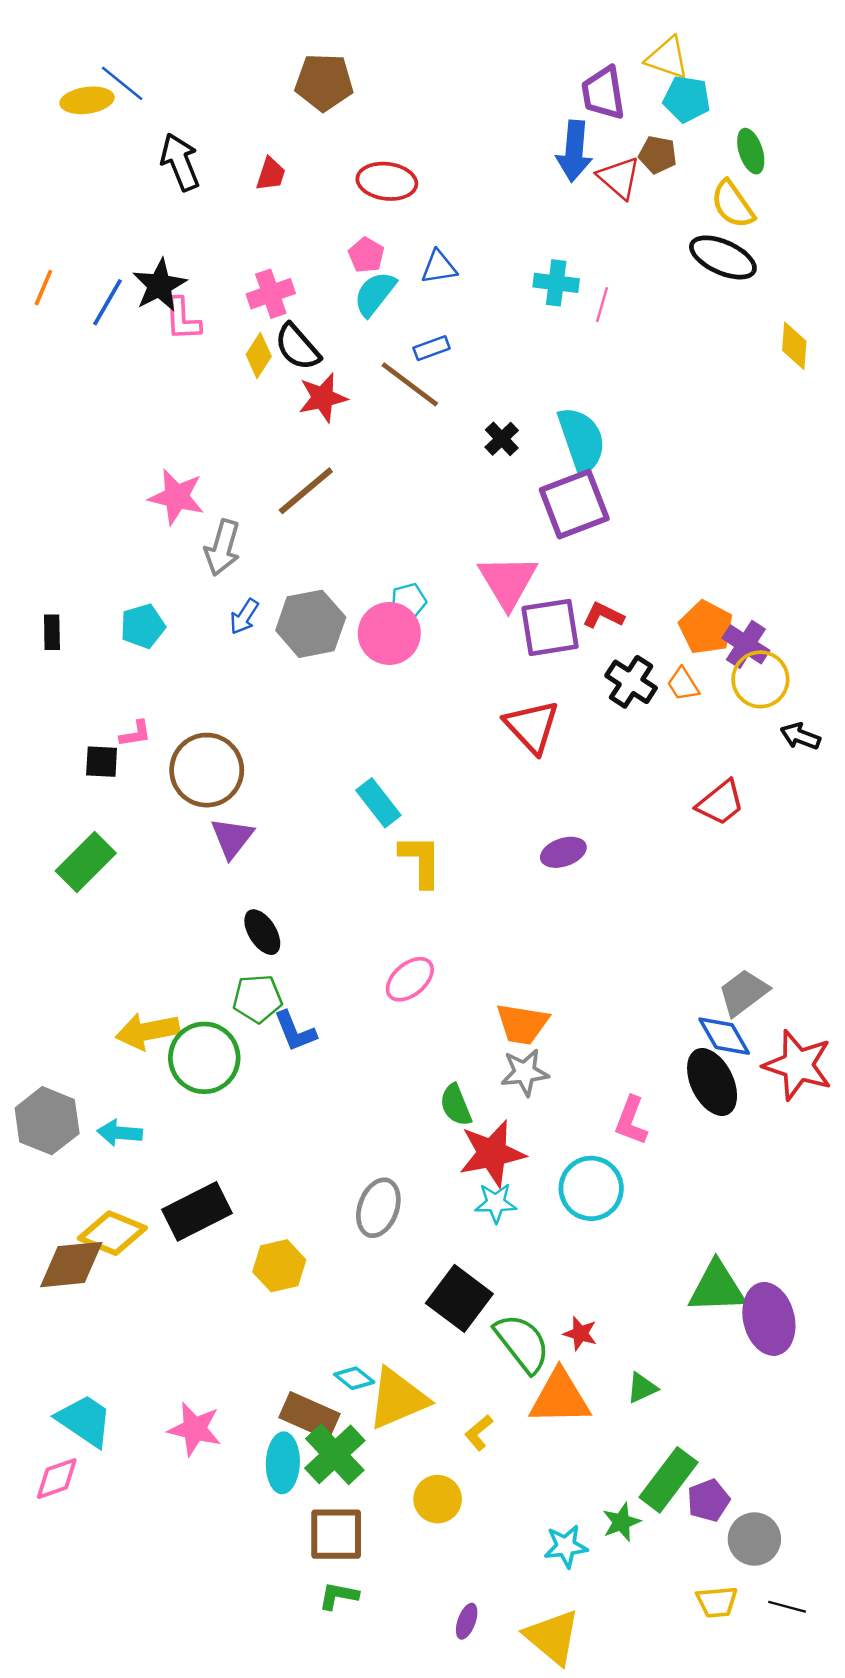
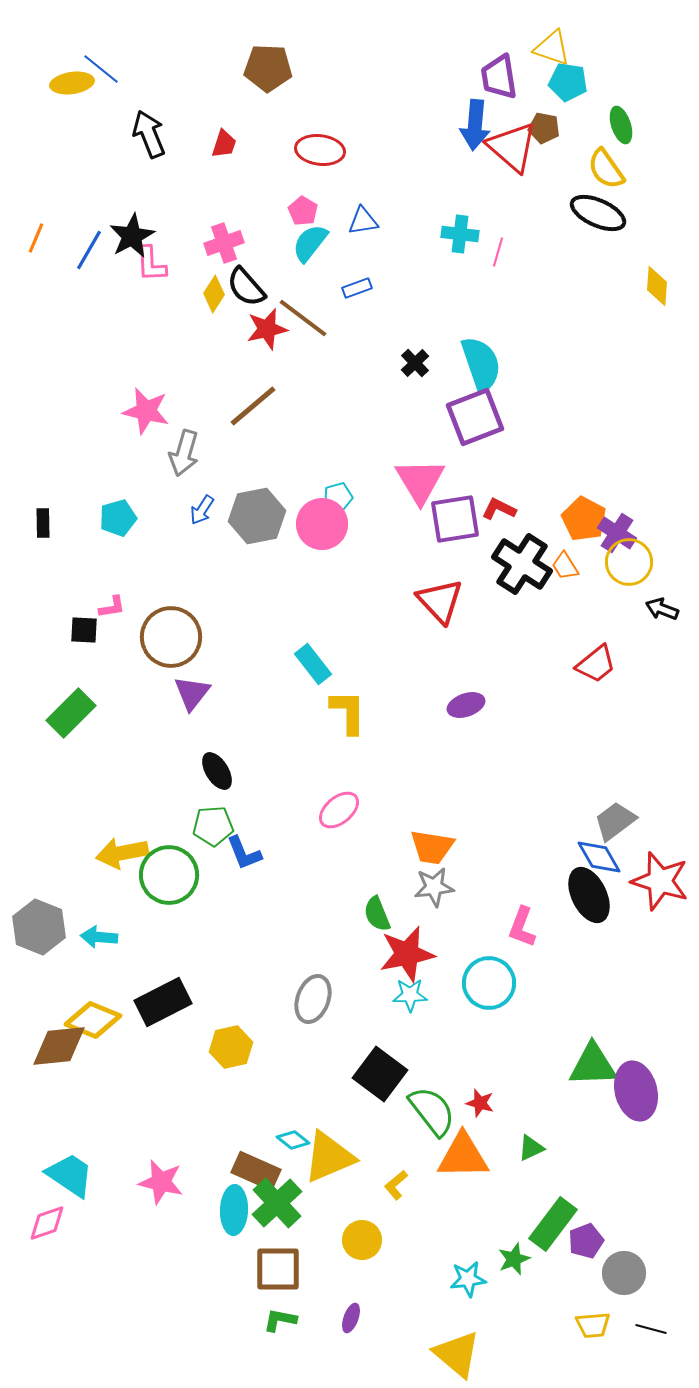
red triangle: (619, 178) -> (512, 147), size x1.4
brown line: (410, 384) -> (303, 318), moved
black cross: (631, 682) -> (522, 564), size x1.4
purple ellipse: (467, 1621) -> (351, 1318), moved

